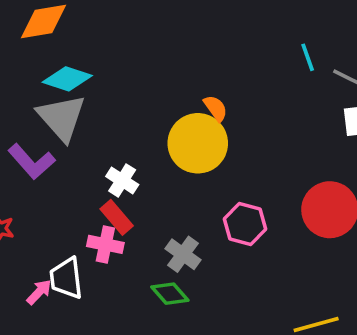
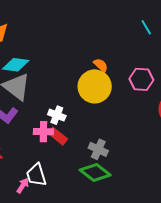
pink hexagon: (245, 224) -> (141, 79), moved
pink cross: (105, 244) -> (43, 132), moved
green diamond: (170, 294) -> (95, 173), size x1.4

